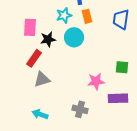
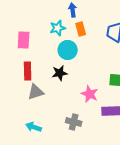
black star: (48, 39) -> (60, 73), moved
red rectangle: (34, 58) -> (28, 71), turned -36
pink star: (96, 81) -> (90, 94), turned 30

